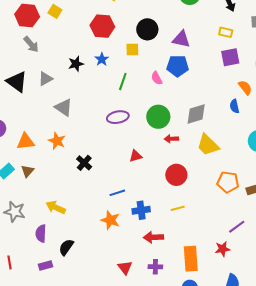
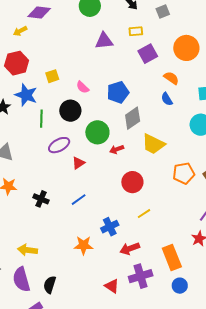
black circle: (147, 29) -> (70, 111), moved
purple triangle: (181, 39) -> (104, 41), moved
blue star: (102, 59) -> (26, 95), size x1.6
blue pentagon: (178, 66) -> (118, 92), moved
pink semicircle: (157, 78) -> (83, 87), moved
green line: (123, 81) -> (41, 119), moved
red triangle: (136, 156) -> (78, 163), moved
blue line: (117, 193) -> (79, 200), moved
purple semicircle: (41, 234) -> (21, 279), size x1.4
purple cross: (155, 267) -> (141, 276), size x1.6

